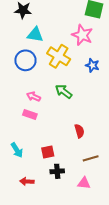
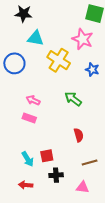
blue circle: (25, 60) -> (14, 63), moved
green arrow: (64, 91) -> (73, 99), moved
cyan arrow: (17, 150) -> (28, 159), moved

